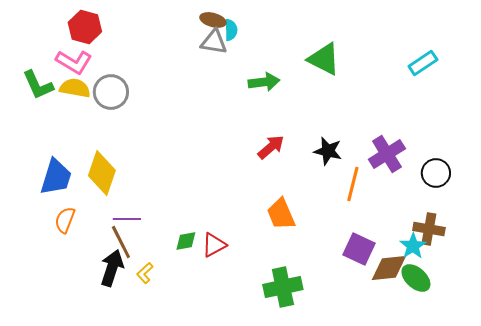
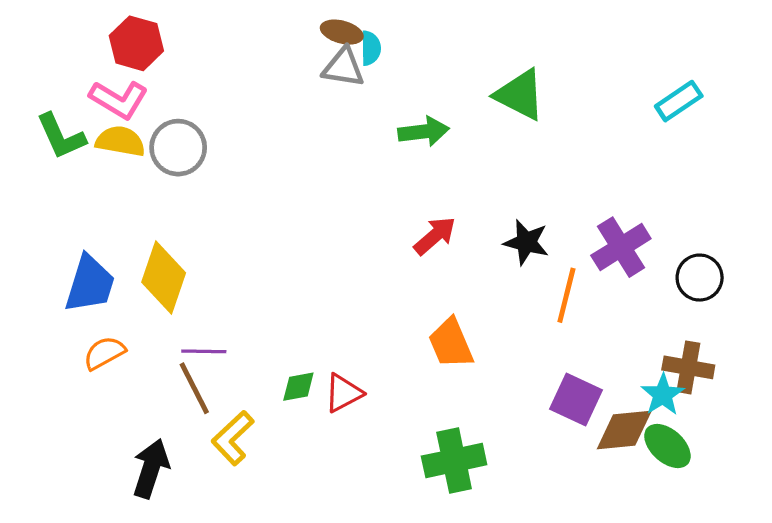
orange semicircle: (65, 220) -> (104, 353), turned 40
black arrow: (112, 268) -> (151, 468), moved
yellow L-shape: (145, 273) -> (233, 438), size x1.6

